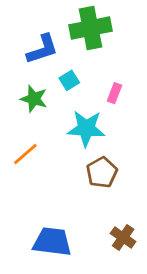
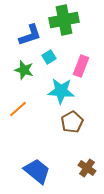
pink rectangle: (115, 93) -> (81, 66), size x1.5
blue trapezoid: (52, 242) -> (37, 171), turned 32

